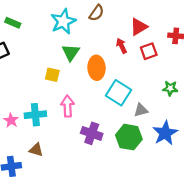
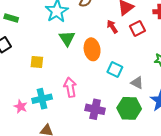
yellow square: (52, 75) -> (37, 62), moved
cyan square: (119, 93) -> (115, 70), size x0.7
gray triangle: (141, 110) -> (137, 83), turned 48

